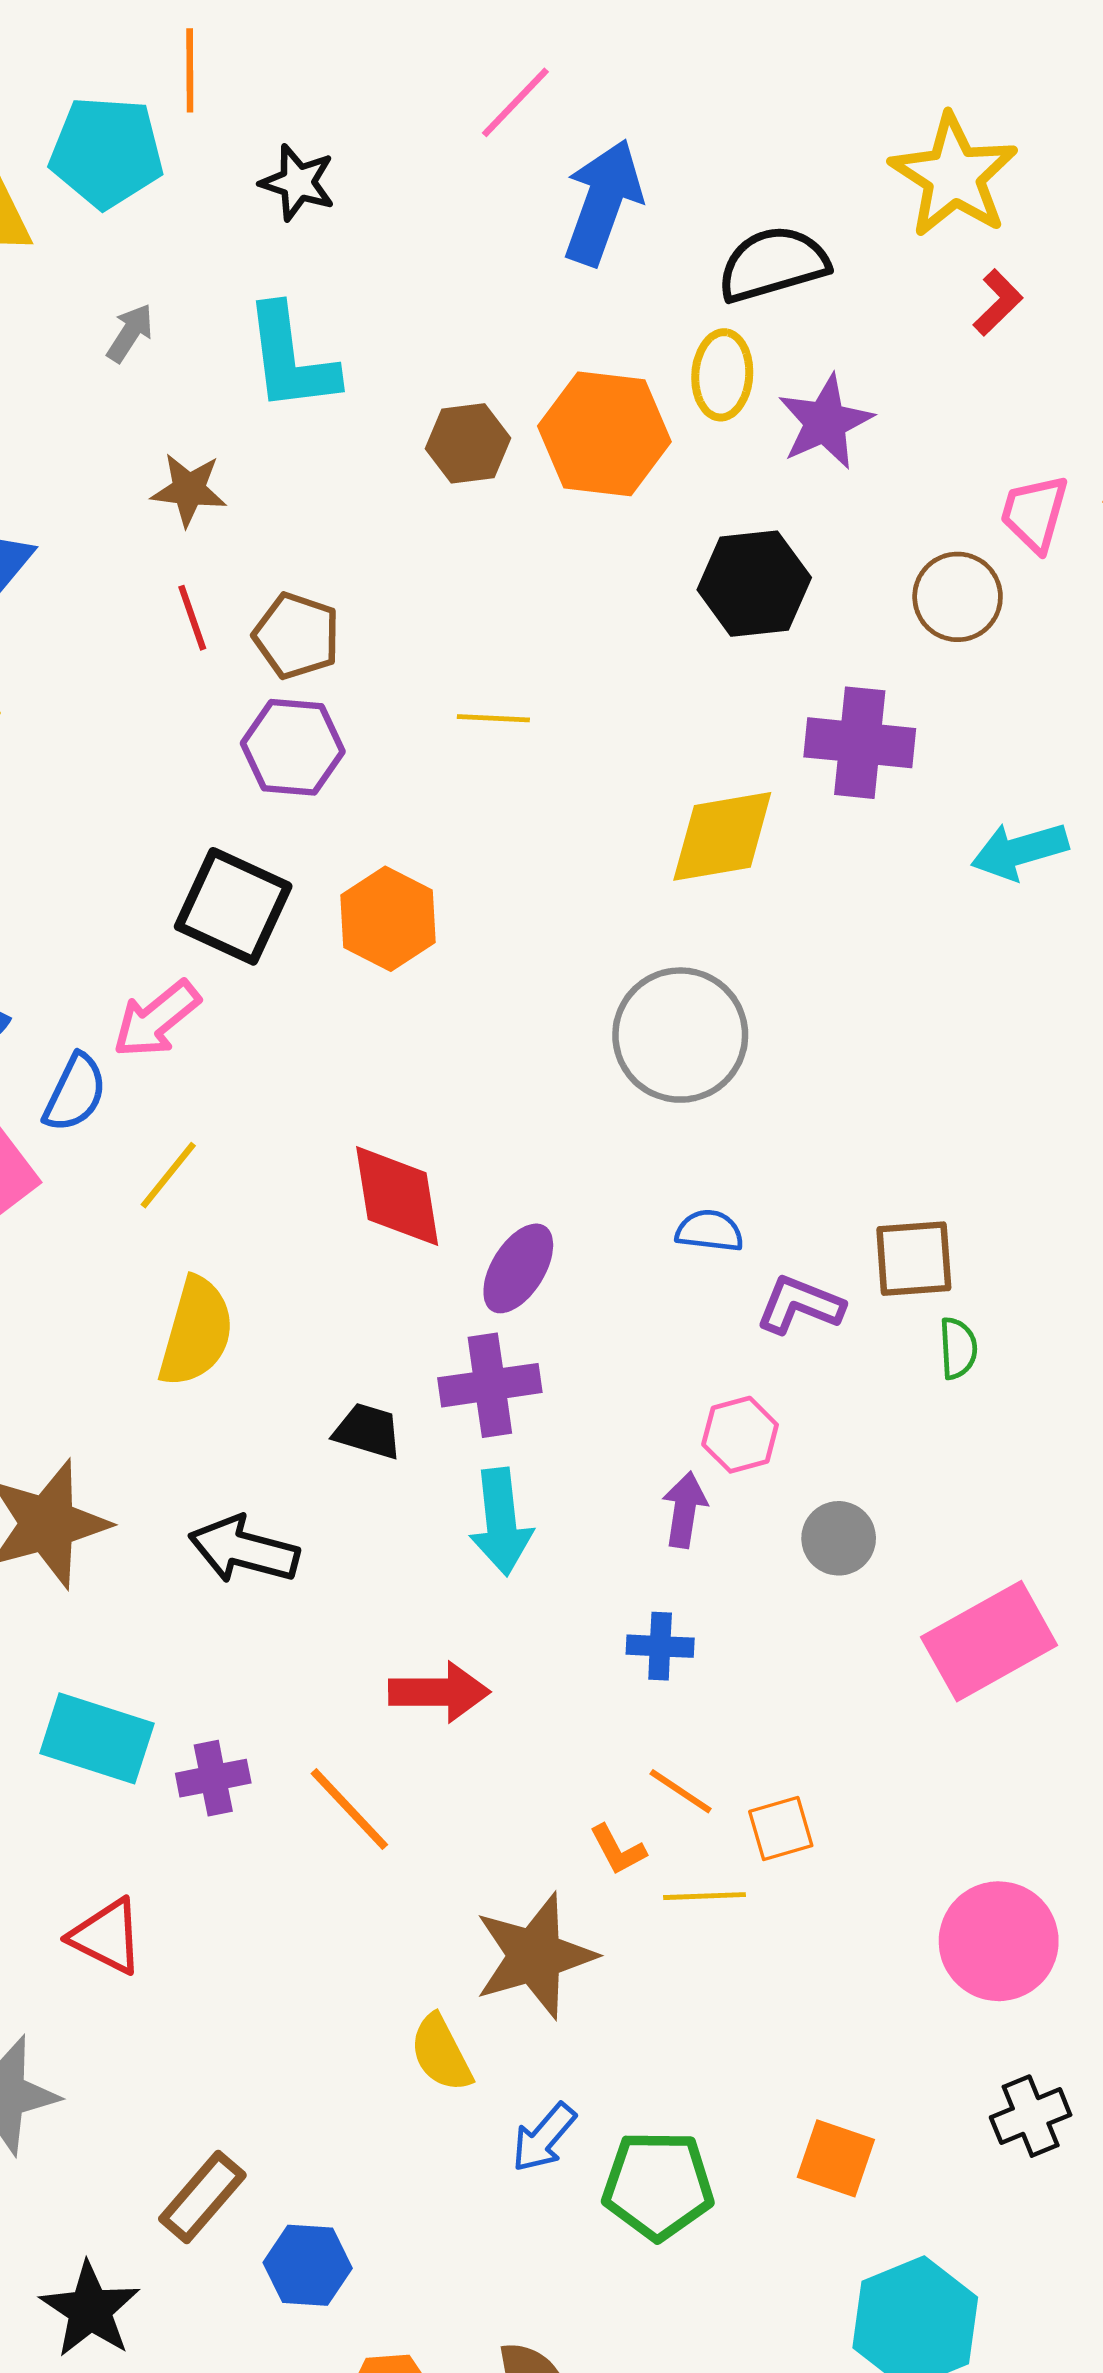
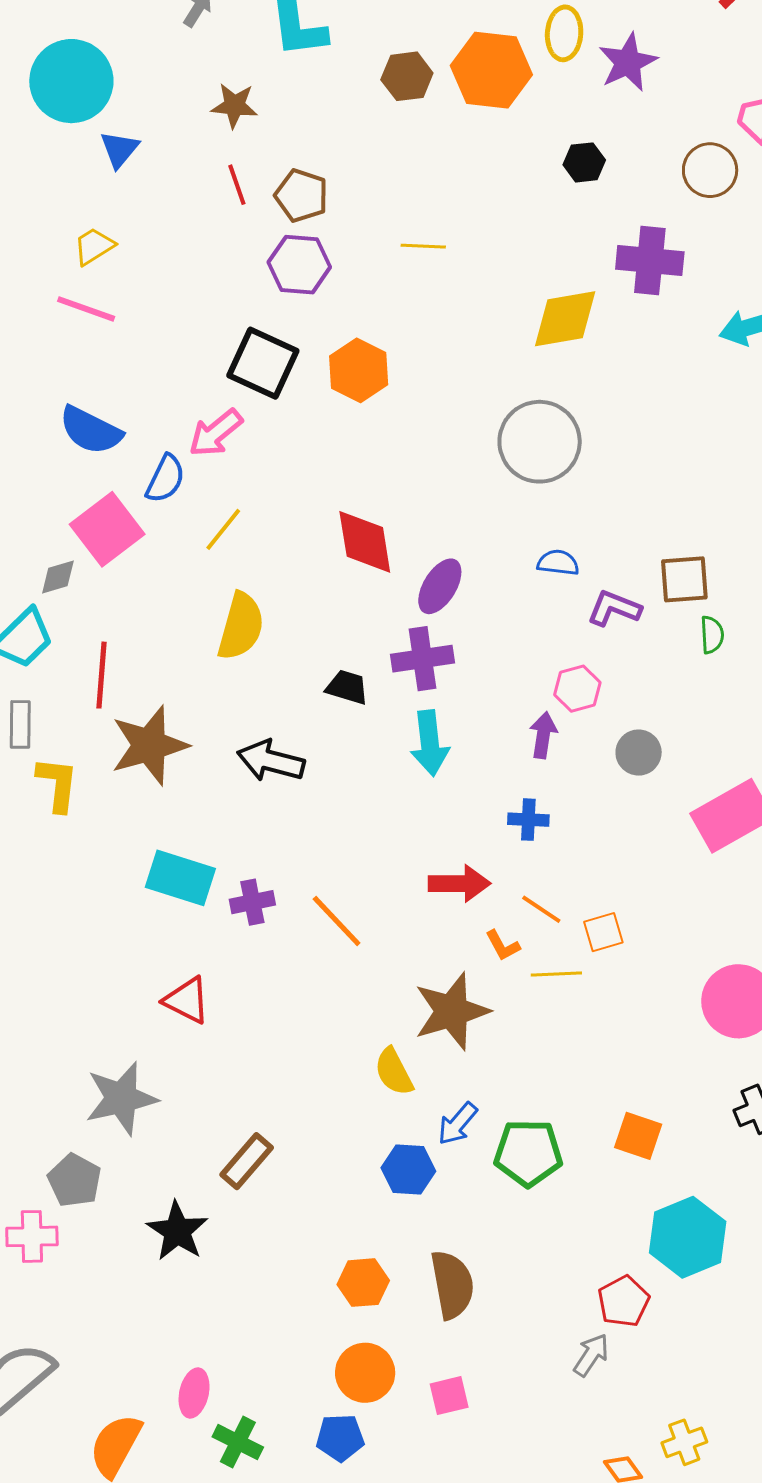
black hexagon: (754, 584) -> (584, 162), size x0.6
red arrow: (439, 1692) -> (459, 884), moved
blue hexagon: (308, 2265) -> (408, 1169), moved

